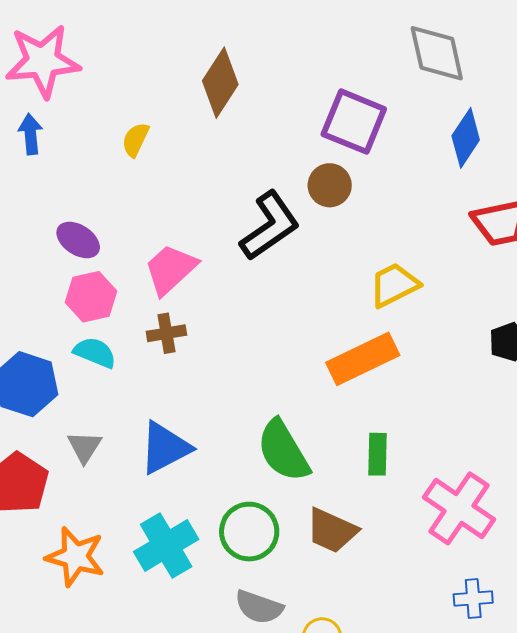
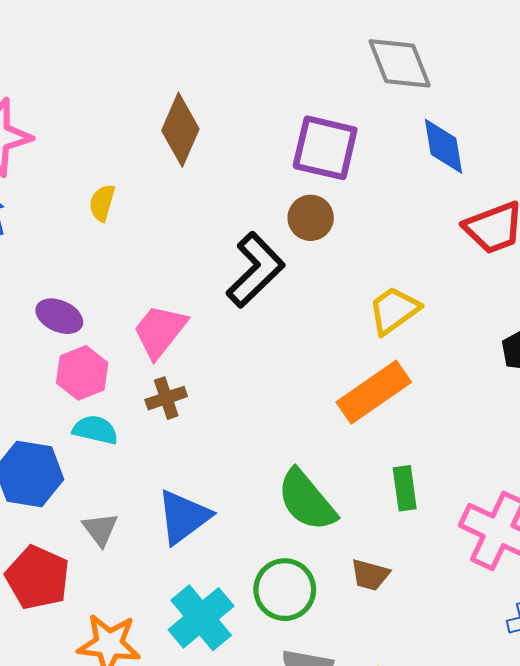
blue diamond: (466, 138) -> (444, 146), turned -34
brown trapezoid: (332, 531) -> (370, 575), size x0.7

